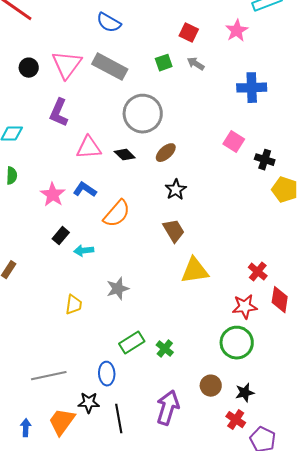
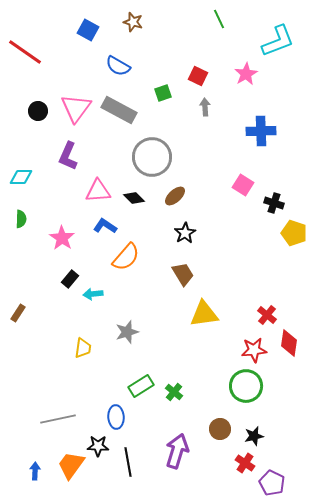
green square: (164, 63) -> (163, 93), moved
gray arrow: (196, 64) -> (205, 107), turned 54
blue L-shape: (85, 190) -> (105, 226), moved

